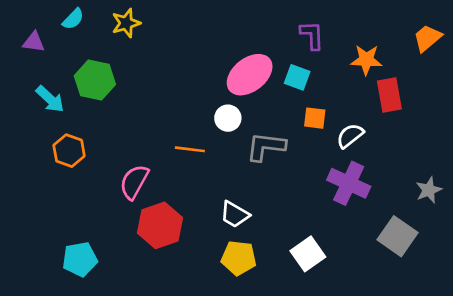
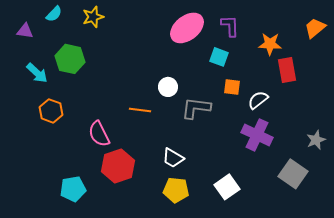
pink ellipse: (250, 75) -> (187, 28), moved
pink semicircle: (134, 182) -> (99, 134), turned -56
cyan pentagon: (80, 259) -> (73, 189), moved

